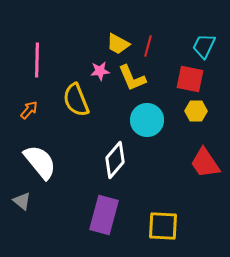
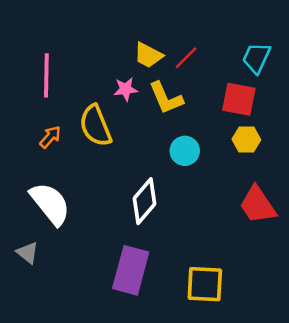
red line: (148, 46) -> (186, 58), turned 30
orange arrow: (29, 110) -> (50, 137), moved
cyan circle: (147, 120) -> (185, 151), size x0.7

